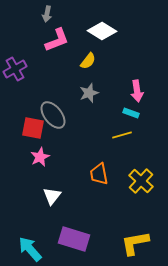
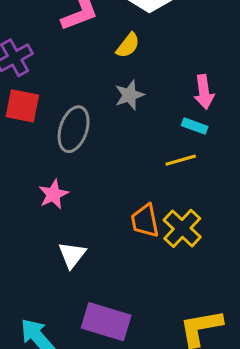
gray ellipse: (53, 115) -> (74, 129), turned 56
red square: (33, 128) -> (22, 106), moved
yellow cross: (141, 181) -> (182, 228), moved

